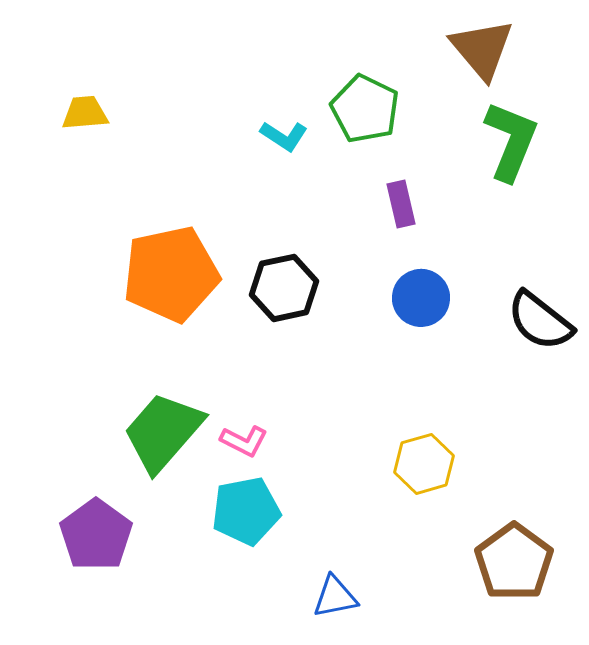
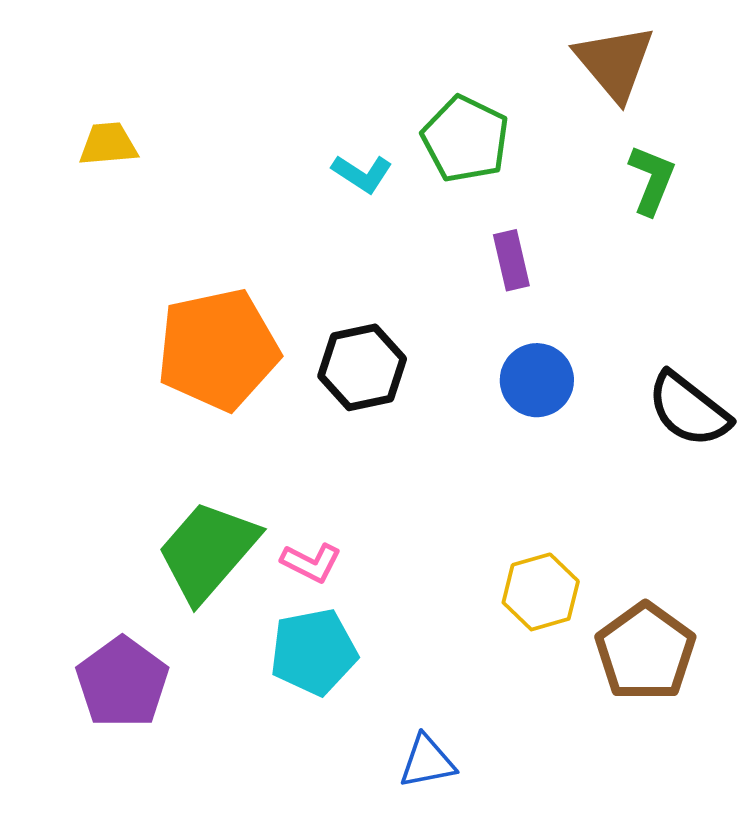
green L-shape: (511, 141) -> (652, 180), size x0.7
brown pentagon: (514, 562) -> (645, 652), moved

